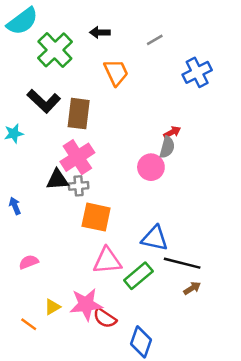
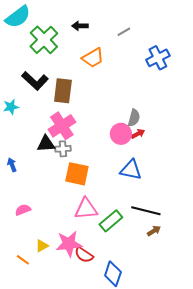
orange trapezoid: (116, 72) -> (93, 58), turned 85
red arrow: (172, 132) -> (138, 134), moved
blue triangle: (155, 238) -> (131, 170), moved

